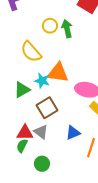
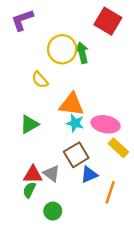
yellow circle: (50, 26) -> (62, 49), size x1.6
yellow semicircle: (31, 52) -> (40, 80), size x0.7
cyan star: (42, 81) -> (75, 123), moved
brown square: (47, 108) -> (76, 155), moved

